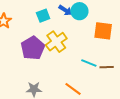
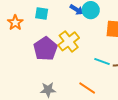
cyan square: (43, 16) -> (42, 14), moved, turned 32

